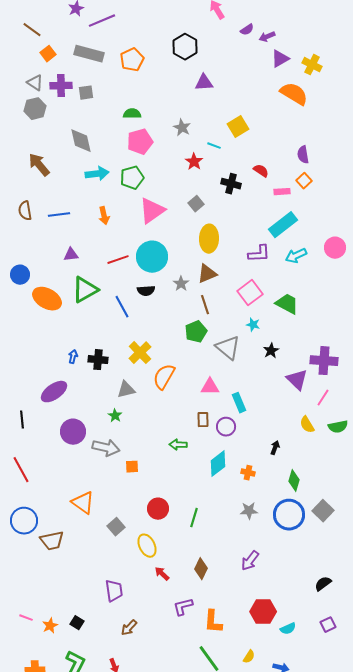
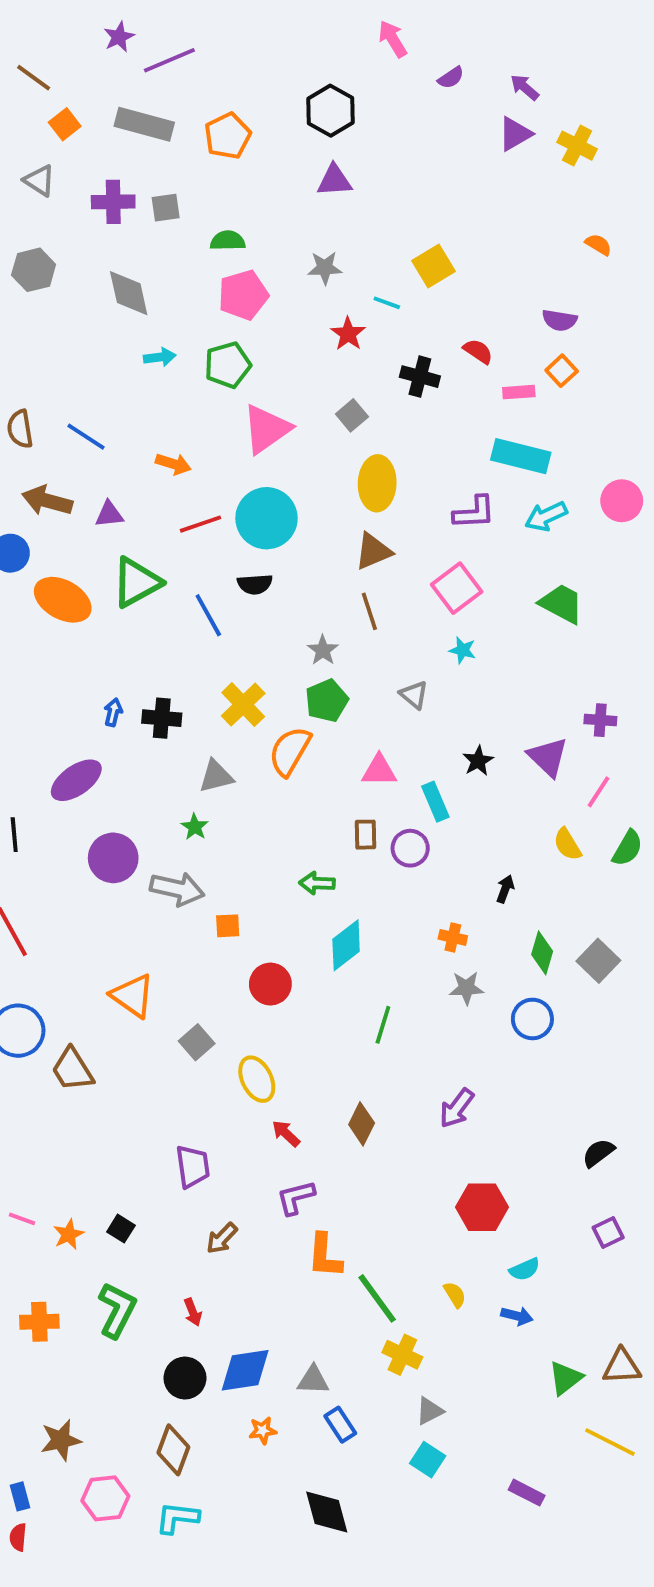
purple arrow: (267, 37) -> (525, 87), moved, turned 63
purple triangle: (204, 83) -> (334, 181), moved
purple cross: (61, 86) -> (113, 202), moved
gray square: (86, 93) -> (166, 208), moved
orange semicircle: (294, 94) -> (598, 245), moved, size x0.5
gray hexagon: (35, 109) -> (34, 270), moved
gray star: (182, 128) -> (325, 268), turned -30
purple semicircle: (303, 155) -> (560, 320), turned -72
brown arrow: (39, 165) -> (47, 501), moved, turned -35
cyan arrow: (97, 174) -> (160, 357), size x0.7
blue line: (59, 215) -> (86, 437), turned 40
orange arrow: (104, 216) -> (173, 464), moved, turned -60
cyan rectangle: (283, 225) -> (521, 456), turned 52
gray star: (181, 284) -> (323, 650), moved
green trapezoid: (287, 304) -> (562, 604), moved
green pentagon: (196, 332) -> (327, 701), moved
gray triangle: (228, 348) -> (414, 695), size x0.6
black star: (271, 351) -> (478, 761), moved
purple cross: (324, 361) -> (600, 720), size x0.6
green semicircle: (338, 427) -> (628, 848), turned -48
cyan diamond: (218, 464) -> (346, 945), moved
red circle: (158, 509) -> (270, 984), moved
gray star: (249, 511) -> (466, 988), moved
gray square: (323, 511) -> (598, 961), moved
blue circle: (289, 515) -> (532, 1019), size x0.7
green line: (194, 518) -> (383, 1025), moved
brown trapezoid: (52, 541) -> (72, 1069), turned 70
purple L-shape: (183, 607) -> (296, 1198), moved
orange L-shape: (213, 622) -> (325, 1256), moved
cyan semicircle: (288, 629) -> (525, 1269), moved
yellow semicircle: (249, 657) -> (455, 1295), turned -64

